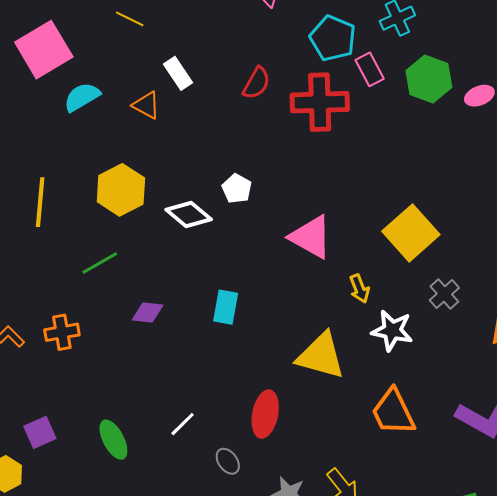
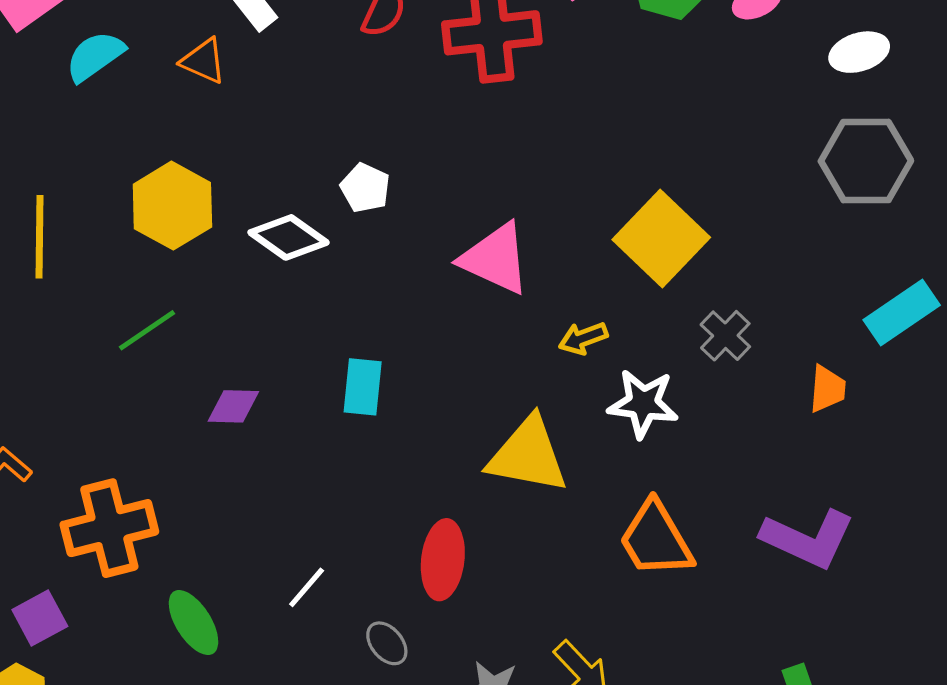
yellow arrow: (359, 289) -> (583, 338), turned 96
orange cross: (62, 332) -> (109, 528), moved, size x1.6
purple square: (40, 432) -> (40, 618), moved

